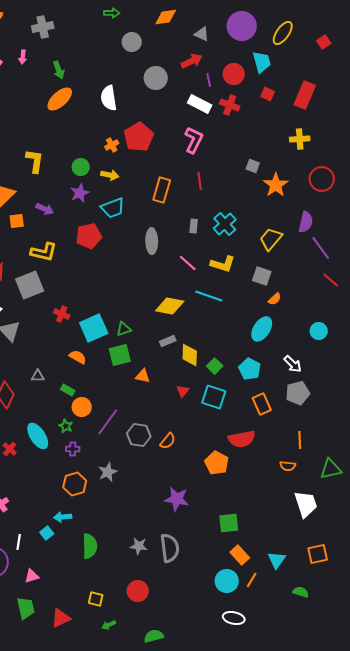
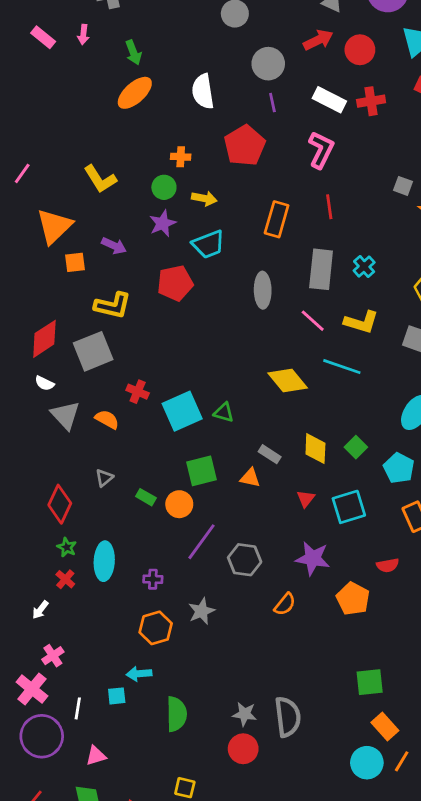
red circle: (234, 74) -> (360, 50), moved
purple line: (209, 80) -> (272, 103), moved
red cross: (230, 105) -> (371, 101), turned -30
orange cross: (112, 145) -> (181, 157), moved, turned 32
yellow L-shape: (35, 161) -> (100, 179), turned 140
cyan cross: (225, 224) -> (364, 267), size x0.7
gray rectangle: (194, 226) -> (321, 269), size x2.0
yellow diamond: (170, 306) -> (288, 380), turned 40
green triangle: (124, 329) -> (224, 412), turned 35
gray rectangle: (168, 341) -> (270, 454), moved, turned 56
green square: (120, 355) -> (202, 471), moved
orange semicircle: (78, 357) -> (107, 419), moved
green square: (215, 366) -> (356, 447), moved
gray triangle: (38, 376) -> (104, 478), turned -40
cyan square: (214, 397) -> (349, 507), turned -35
orange circle: (82, 407) -> (179, 504), moved
green star: (66, 426) -> (67, 547), moved
cyan ellipse: (38, 436) -> (104, 561), turned 36
red semicircle: (242, 439) -> (388, 565), size x0.6
orange semicircle: (168, 441) -> (285, 604), moved
purple star: (177, 499) -> (313, 558), moved
cyan square: (47, 533) -> (117, 696), turned 32
red circle: (138, 591) -> (243, 749), moved

